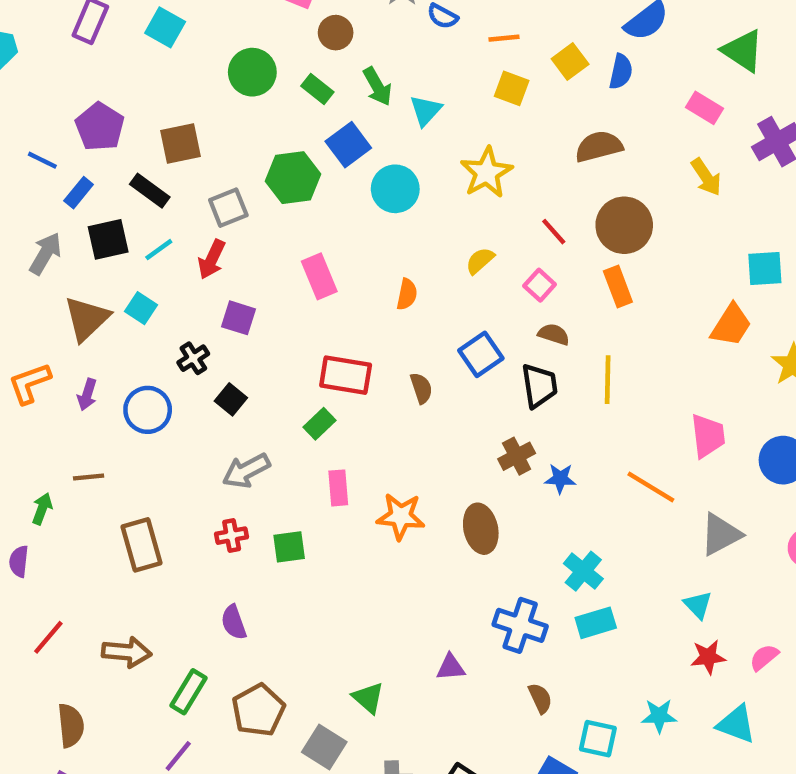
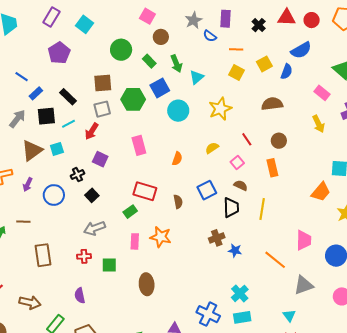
purple pentagon: (100, 127) -> (59, 53), moved
brown square: (181, 143) -> (103, 83), moved
brown circle: (624, 225) -> (279, 141), size x0.6
cyan square: (141, 308) -> (57, 149), turned 32
orange star: (401, 516) -> (161, 237), moved
brown ellipse: (481, 529) -> (147, 284), moved

